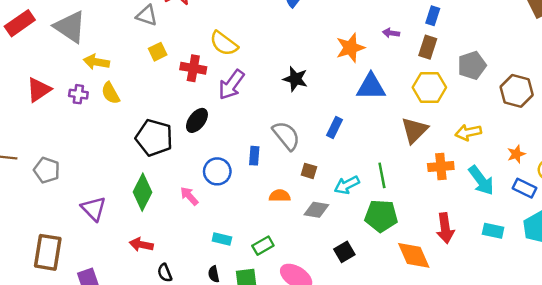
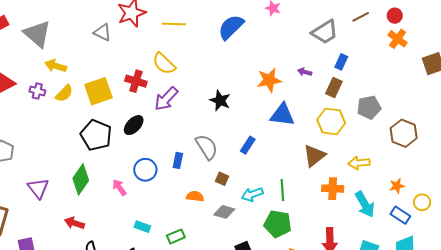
yellow square: (158, 52) -> (98, 91), moved, size x1.8
yellow semicircle: (110, 93) -> (64, 93), turned -114

